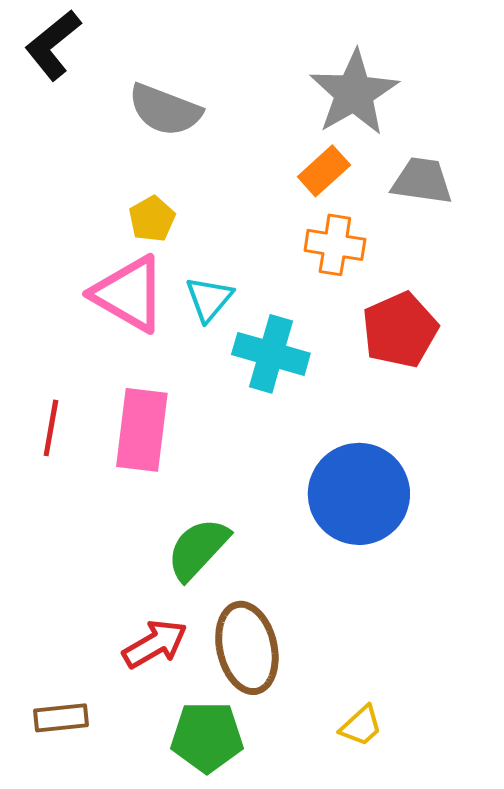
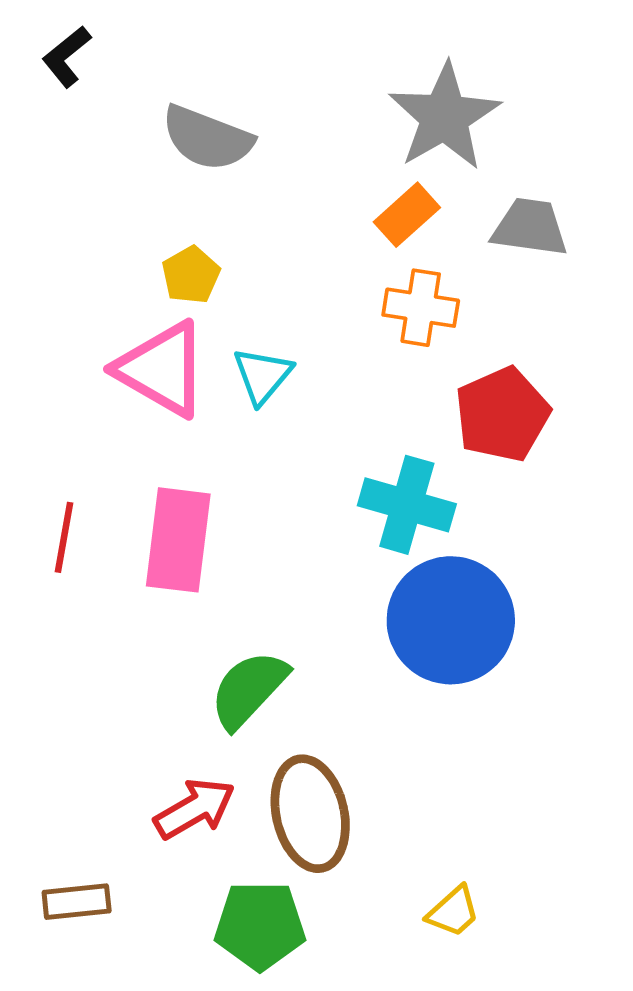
black L-shape: (53, 45) -> (67, 57), size x0.7
cyan cross: (271, 354) -> (407, 505), moved

